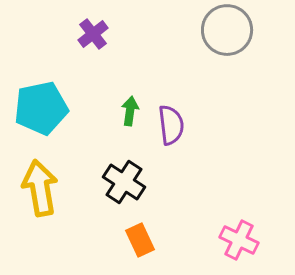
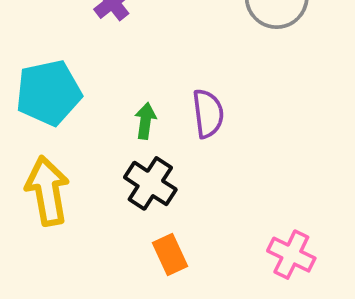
green arrow: (130, 111) -> (145, 121), moved

